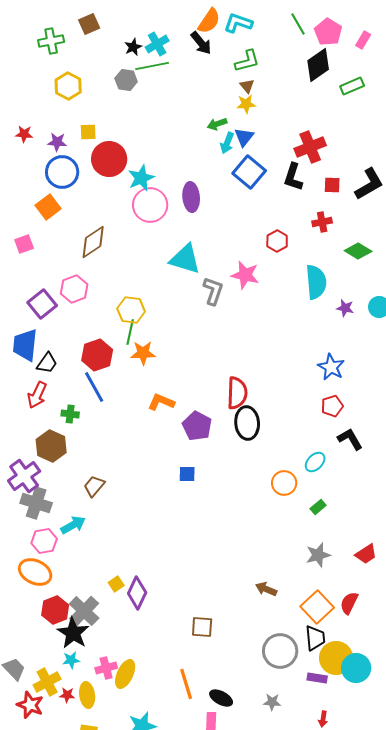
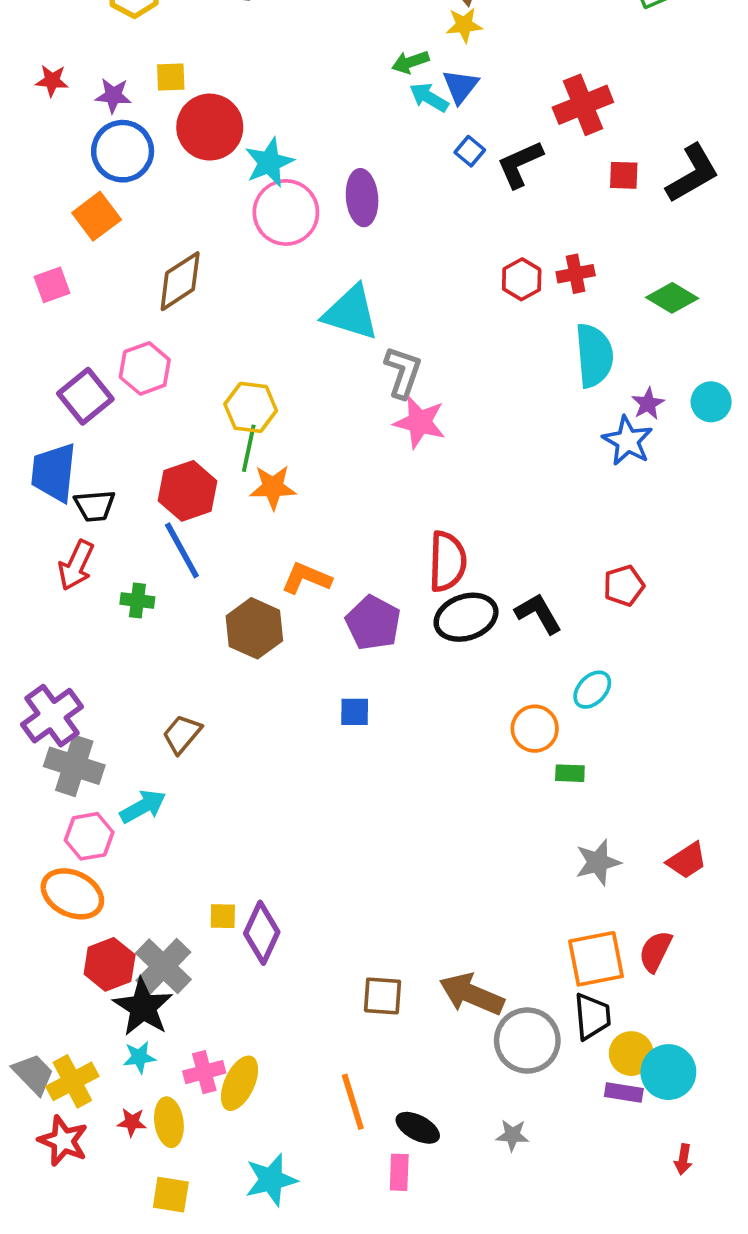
cyan arrow: (227, 143) -> (429, 97), turned 100
blue square: (249, 172) -> (470, 151), size x0.5
black L-shape: (293, 177) -> (520, 164), moved, turned 48
red cross: (322, 222) -> (576, 274), moved
pink star: (245, 275) -> (420, 422), moved
purple star: (345, 308) -> (648, 404), turned 30
black trapezoid: (47, 363) -> (95, 506), turned 50
blue star: (331, 367) -> (628, 441), moved
black ellipse: (247, 423) -> (466, 617), turned 76
black L-shape: (350, 439) -> (538, 613), moved
brown hexagon: (51, 446) -> (254, 628), moved
green rectangle: (318, 507) -> (570, 773), moved, turned 42
yellow square: (116, 584) -> (223, 916), turned 35
brown arrow: (266, 589) -> (472, 994), moved, size x1.6
orange square: (317, 607) -> (596, 959), turned 32
yellow circle: (336, 658) -> (631, 1054), size x0.7
purple rectangle: (317, 678) -> (624, 1092), moved
yellow cross: (47, 682) -> (72, 1081), moved
red arrow: (323, 719) -> (683, 1159), moved

